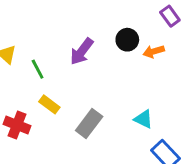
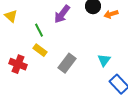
green line: (38, 69) -> (39, 30), moved
cyan triangle: (143, 119) -> (104, 60), turned 40

